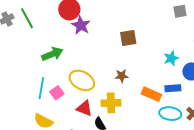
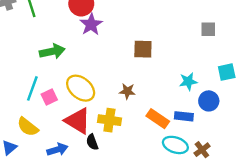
red triangle: (84, 108) -> (78, 121), size x1.4

